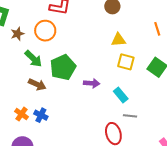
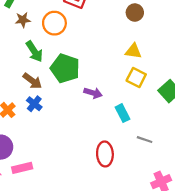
green pentagon: (63, 67) -> (65, 68), turned 30
blue cross: (41, 115) -> (34, 104), moved
gray line: (130, 116) -> (145, 140), moved

